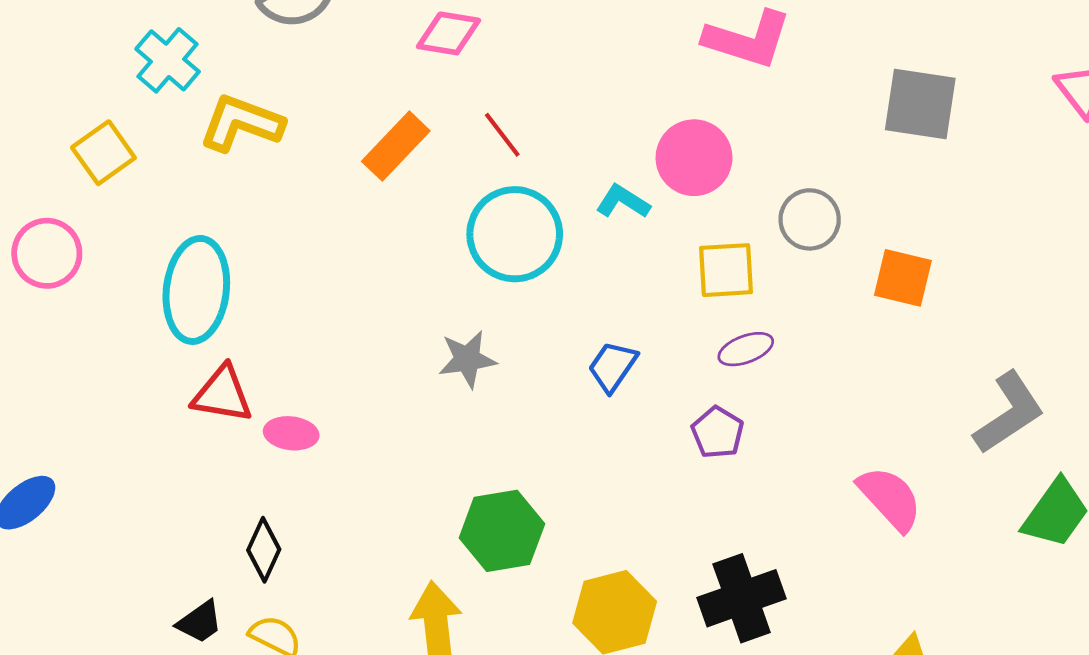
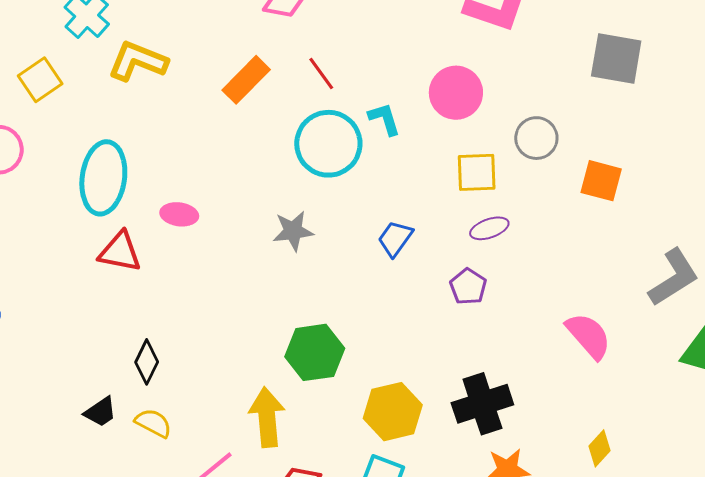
cyan L-shape: (623, 202) -> (384, 119), moved, turned 39
pink ellipse: (291, 433) -> (179, 214), moved

